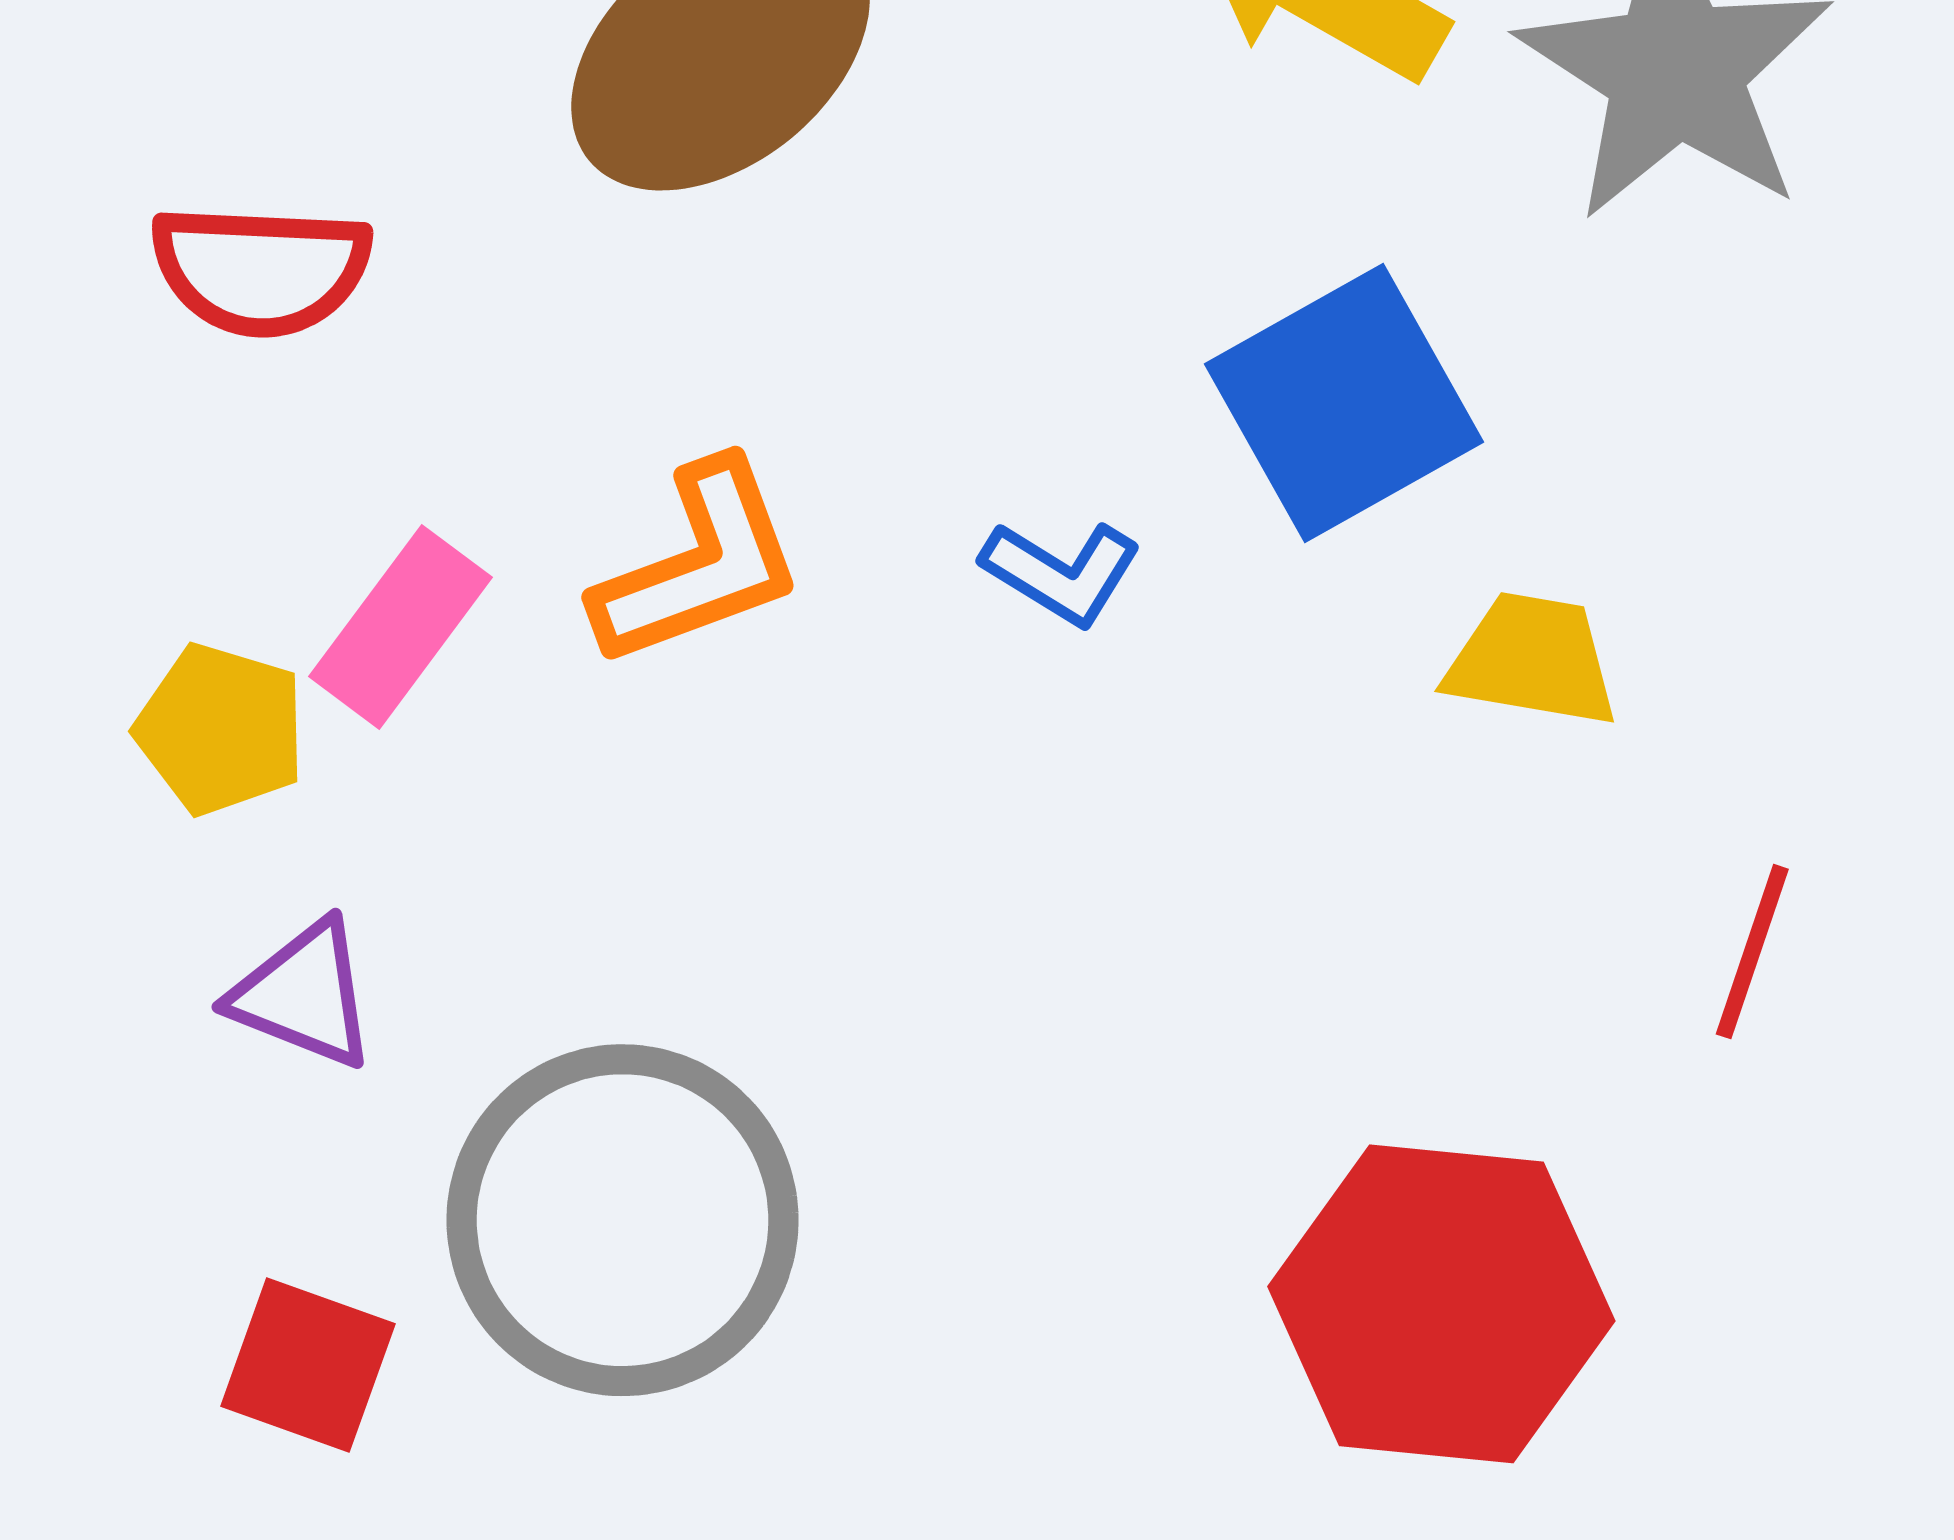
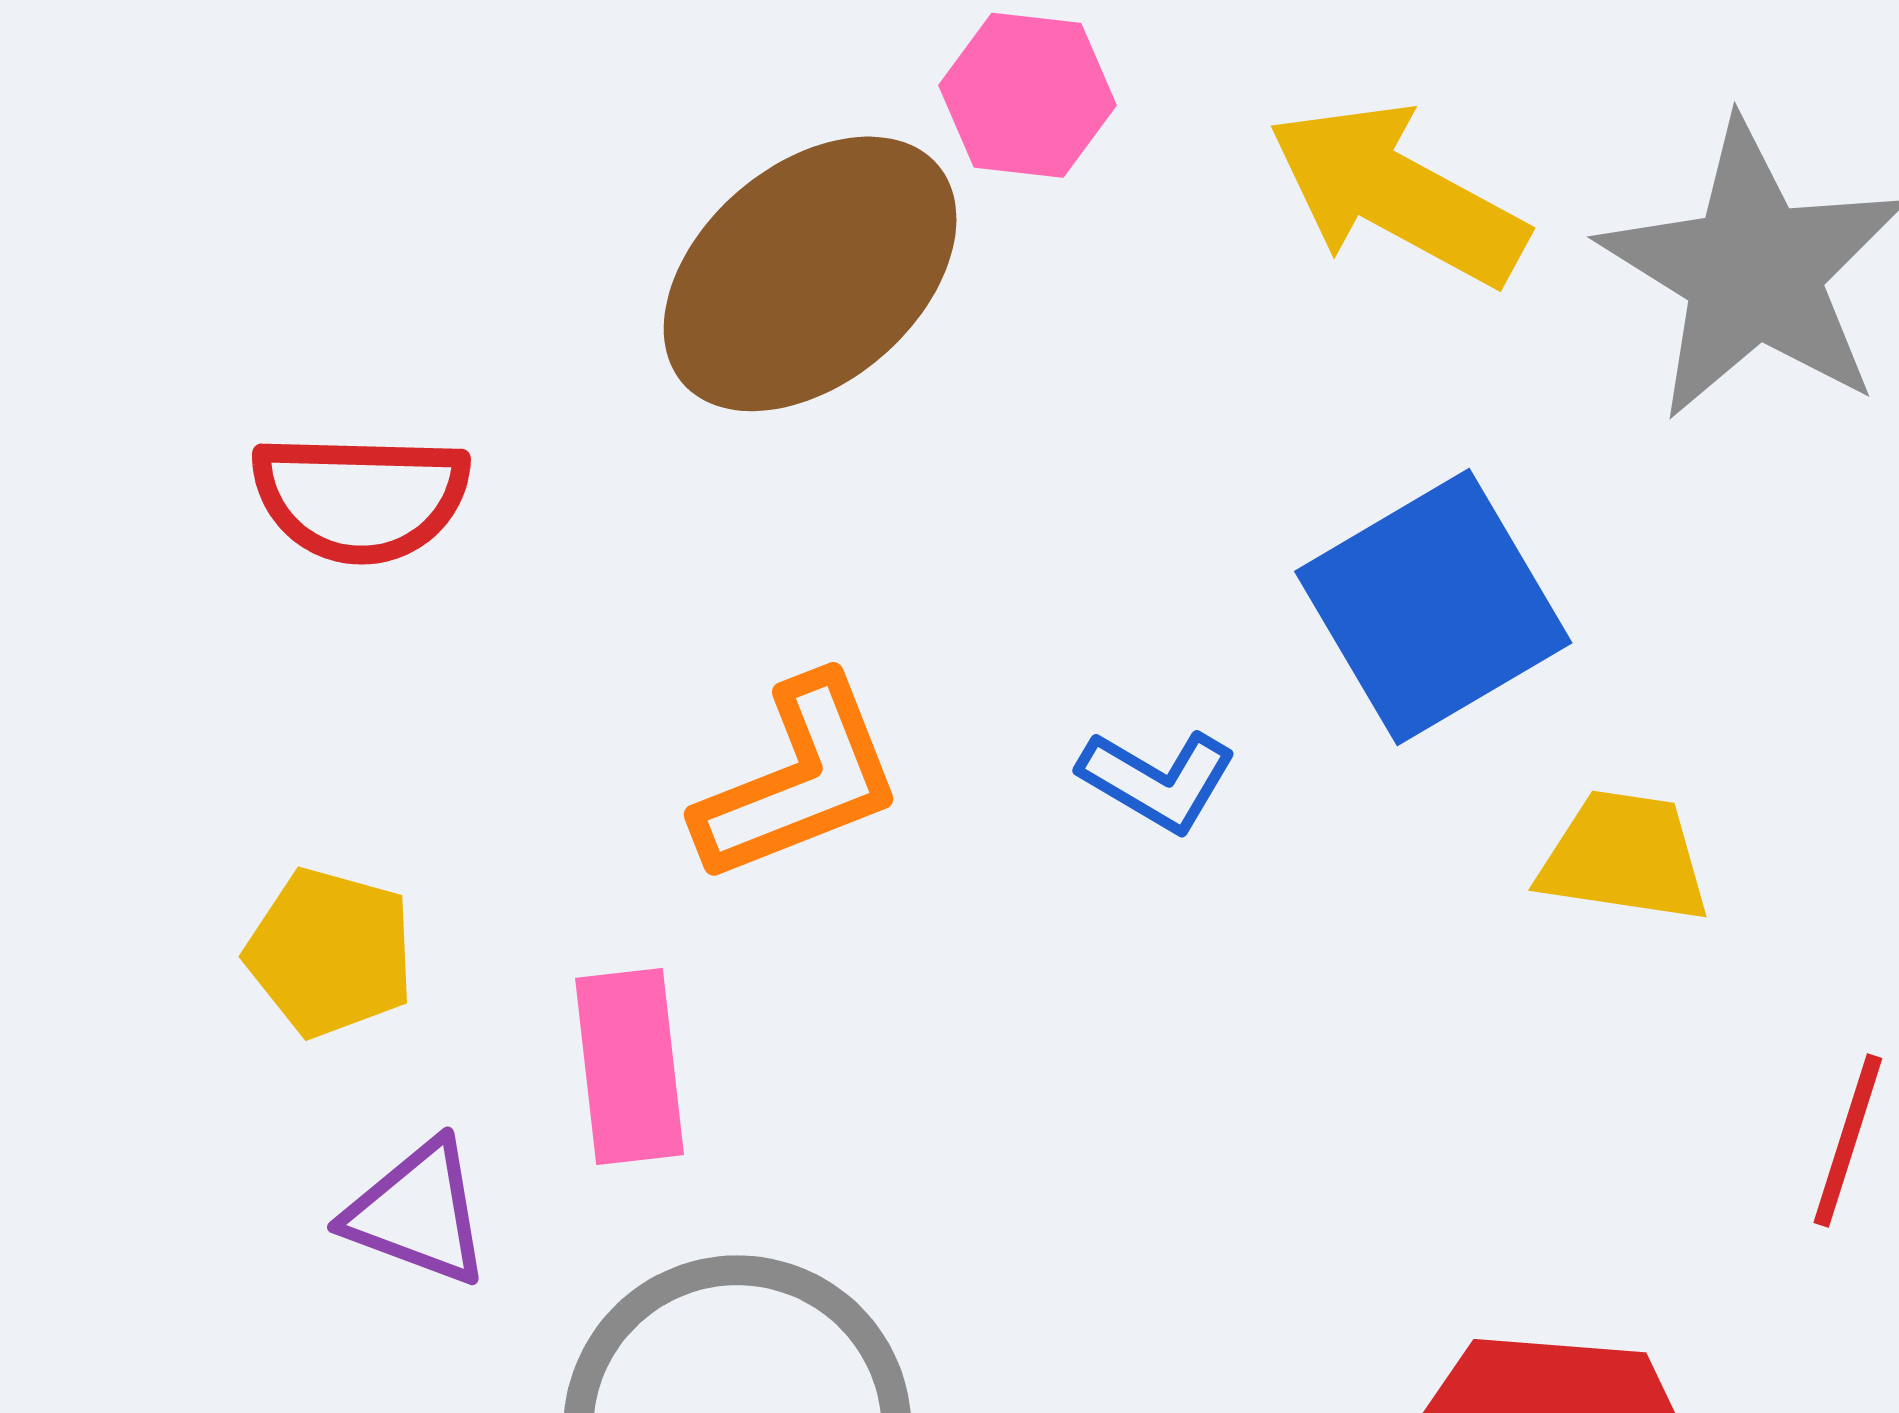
pink rectangle: (401, 627) -> (629, 1067), moved, turned -42

